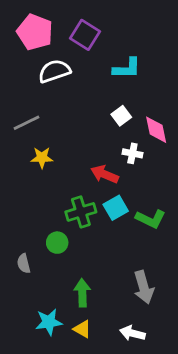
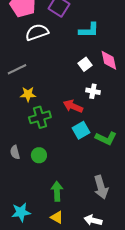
pink diamond: (156, 130) -> (109, 60), moved
green cross: (81, 212) -> (40, 117), moved
gray semicircle: (24, 264) -> (15, 152), moved
cyan star: (49, 322) -> (21, 212), moved

